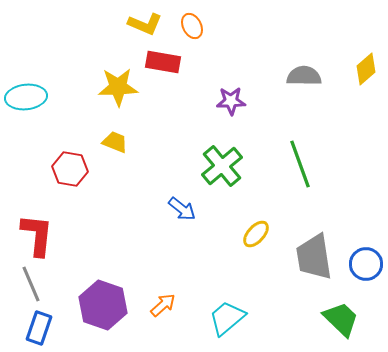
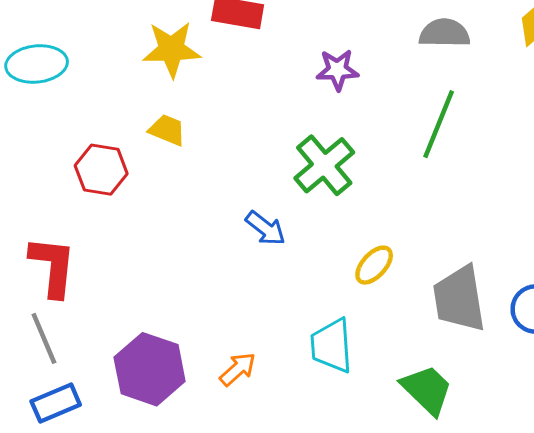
green line: (300, 164) -> (439, 124), moved, turned 42
cyan trapezoid: (227, 318) -> (332, 346), moved, turned -54
green trapezoid: (341, 319) -> (427, 390), moved
blue rectangle: (39, 328) -> (56, 403), turned 48

